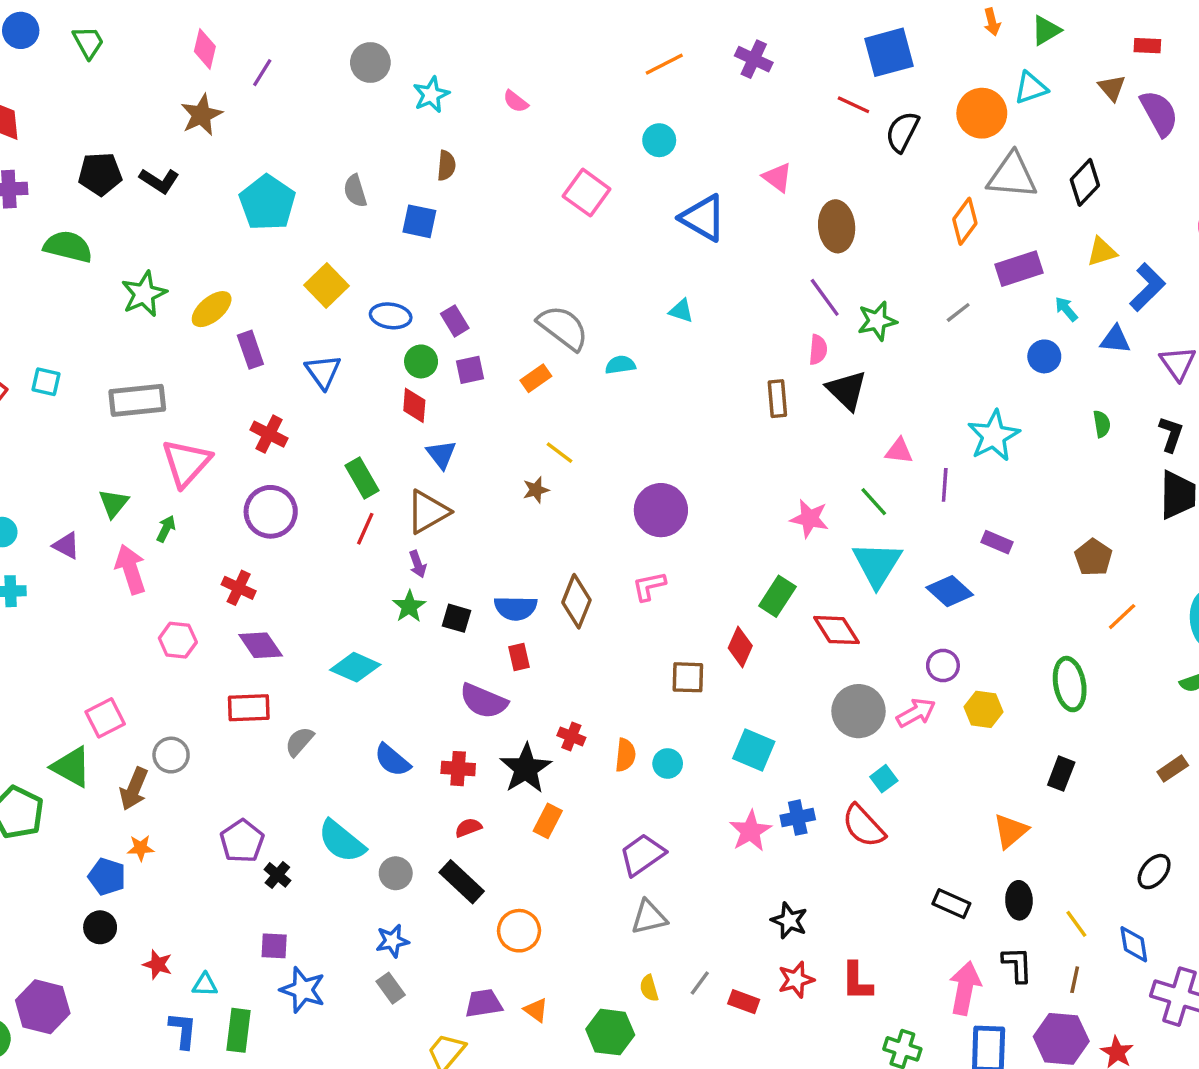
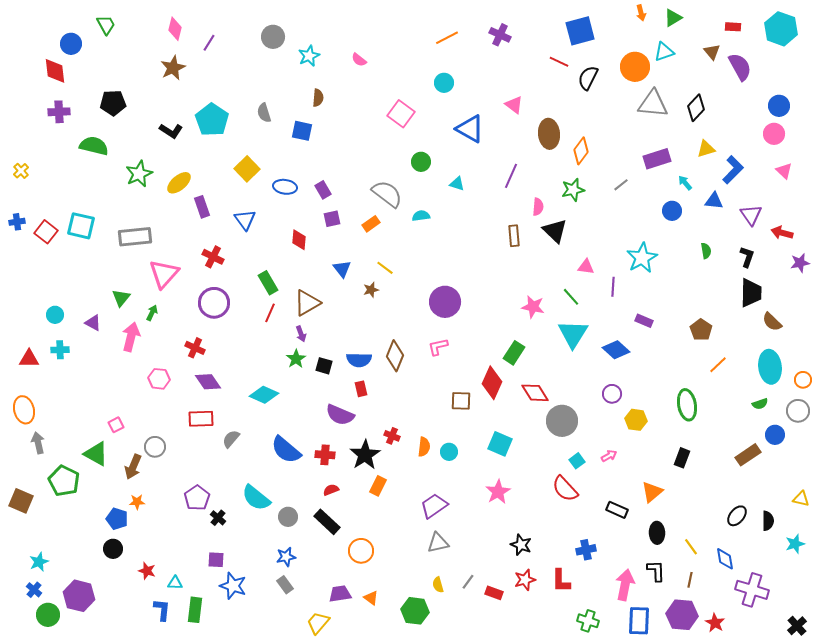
blue circle: (21, 30) -> (71, 44), moved
black L-shape: (159, 181) -> (171, 131), moved
orange diamond: (965, 221) -> (581, 151), moved
purple line: (825, 297) -> (511, 176), moved, turned 60
green circle: (421, 361) -> (421, 162), moved
cyan square: (46, 382) -> (81, 226), size x1.6
blue triangle: (441, 454) -> (342, 269), moved
pink arrow: (131, 569) -> (131, 337), turned 32
red diamond: (837, 630) -> (535, 393), moved
red diamond: (740, 647) -> (492, 383), size x1.4
pink arrow: (916, 713) -> (609, 456), moved, size x0.7
pink square: (105, 718) -> (116, 425), size x0.7
blue semicircle: (392, 760) -> (286, 450), size x1.4
brown rectangle: (1173, 769) -> (748, 455), size x1.4
blue cross: (798, 818) -> (586, 550), moved
black rectangle: (951, 904) -> (617, 510), moved

